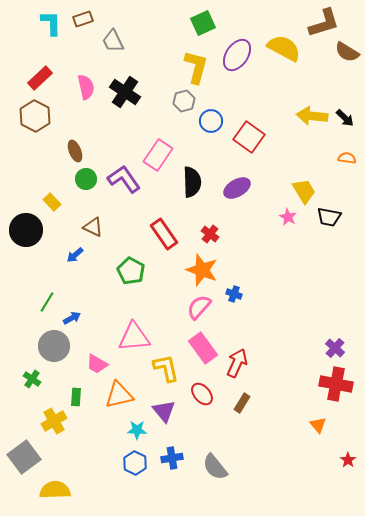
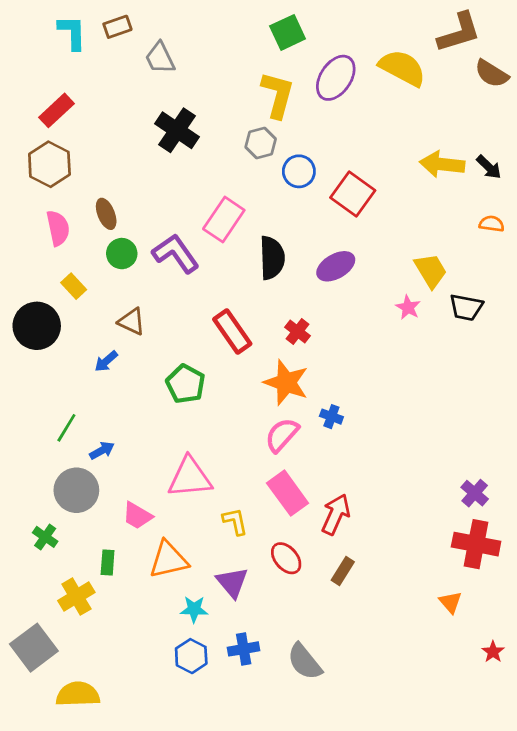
pink semicircle: (86, 87) -> (58, 228), moved
yellow L-shape: (166, 368) -> (235, 521), size x0.7

